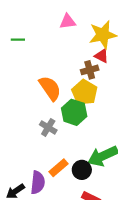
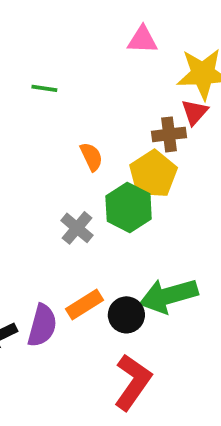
green line: (18, 40) -> (44, 88), moved
red triangle: (102, 56) -> (195, 112), turned 35
orange semicircle: (50, 88) -> (91, 157), size x0.6

